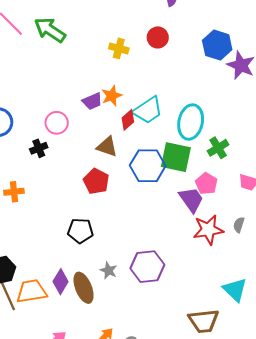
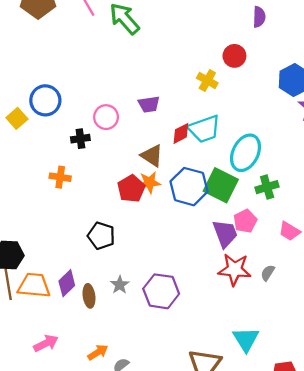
yellow cross: (119, 48) -> (207, 81), moved
orange star: (112, 96) -> (149, 182), moved
orange cross: (14, 192) -> (60, 177), moved
brown ellipse: (84, 288) -> (89, 296), size x0.7

